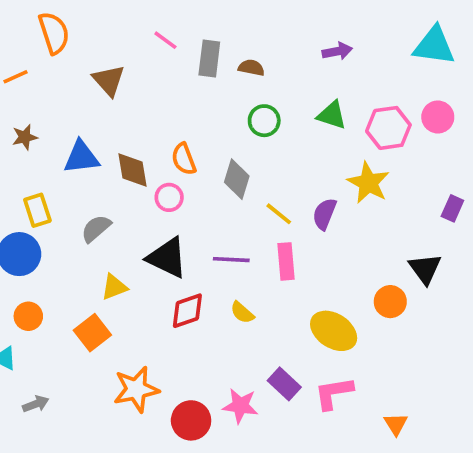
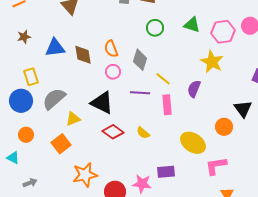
pink circle: (169, 197) -> (113, 72), moved
purple semicircle: (324, 214) -> (194, 89), moved
gray semicircle: (96, 228) -> (54, 99), moved, size x1.4
purple line: (231, 260) -> (140, 93), moved
red diamond: (187, 311) -> (113, 132), turned 55
purple rectangle: (284, 384) -> (166, 172), turned -48
pink L-shape: (334, 393) -> (216, 166), moved

